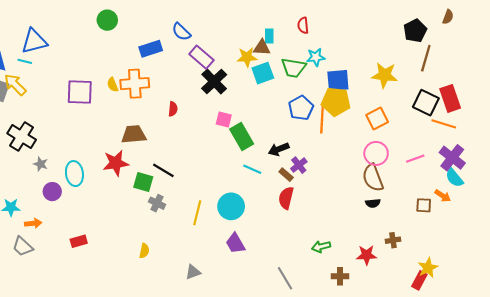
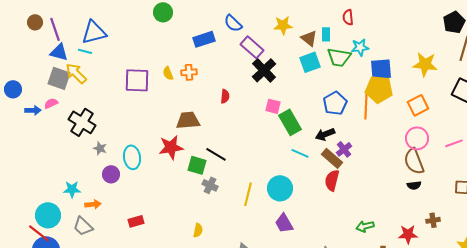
cyan rectangle: (269, 36) -> (326, 34), moved
brown triangle: (262, 48) -> (309, 38), turned 36
yellow star: (247, 57) -> (283, 25), moved
orange cross: (135, 84) -> (189, 72), size x0.6
blue pentagon: (301, 108) -> (335, 103), moved
brown rectangle: (286, 175) -> (332, 158), size x1.5

